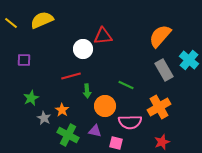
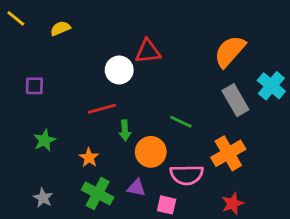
yellow semicircle: (42, 20) -> (60, 28), size x0.6
yellow line: (11, 23) -> (16, 18), moved
gray star: (44, 118) -> (43, 198), moved

